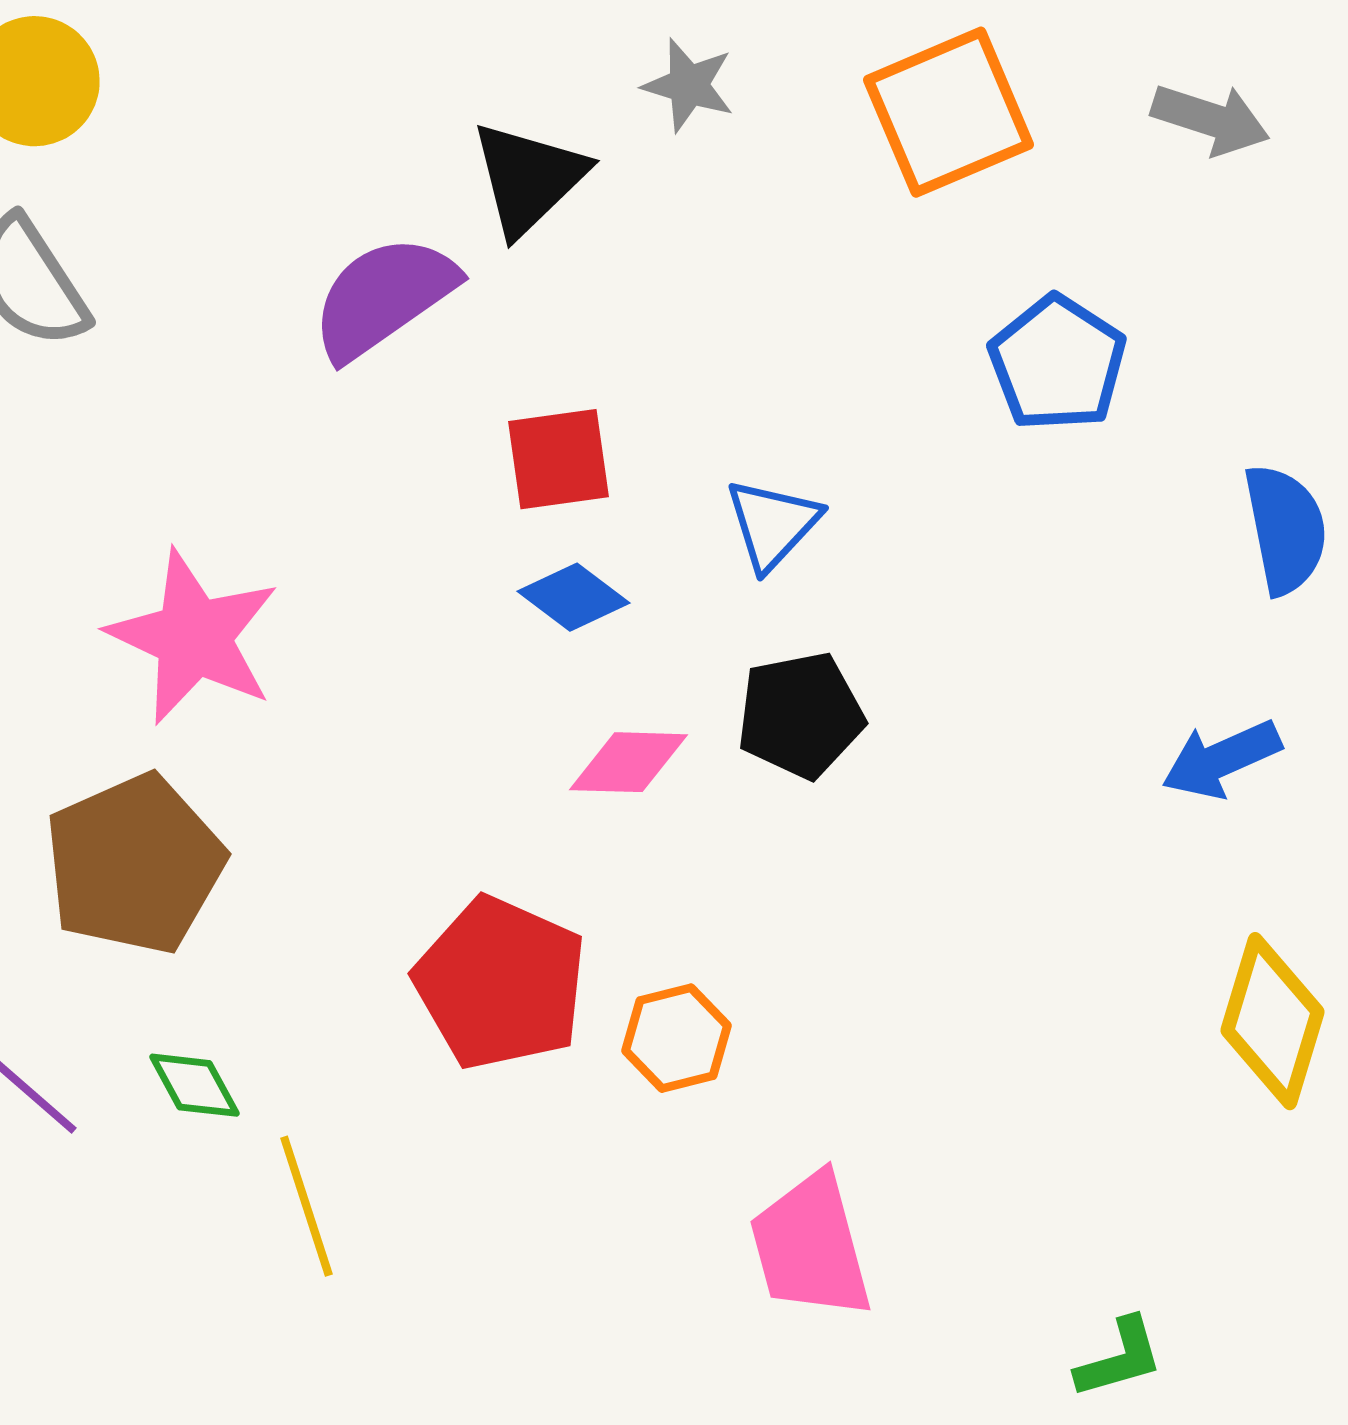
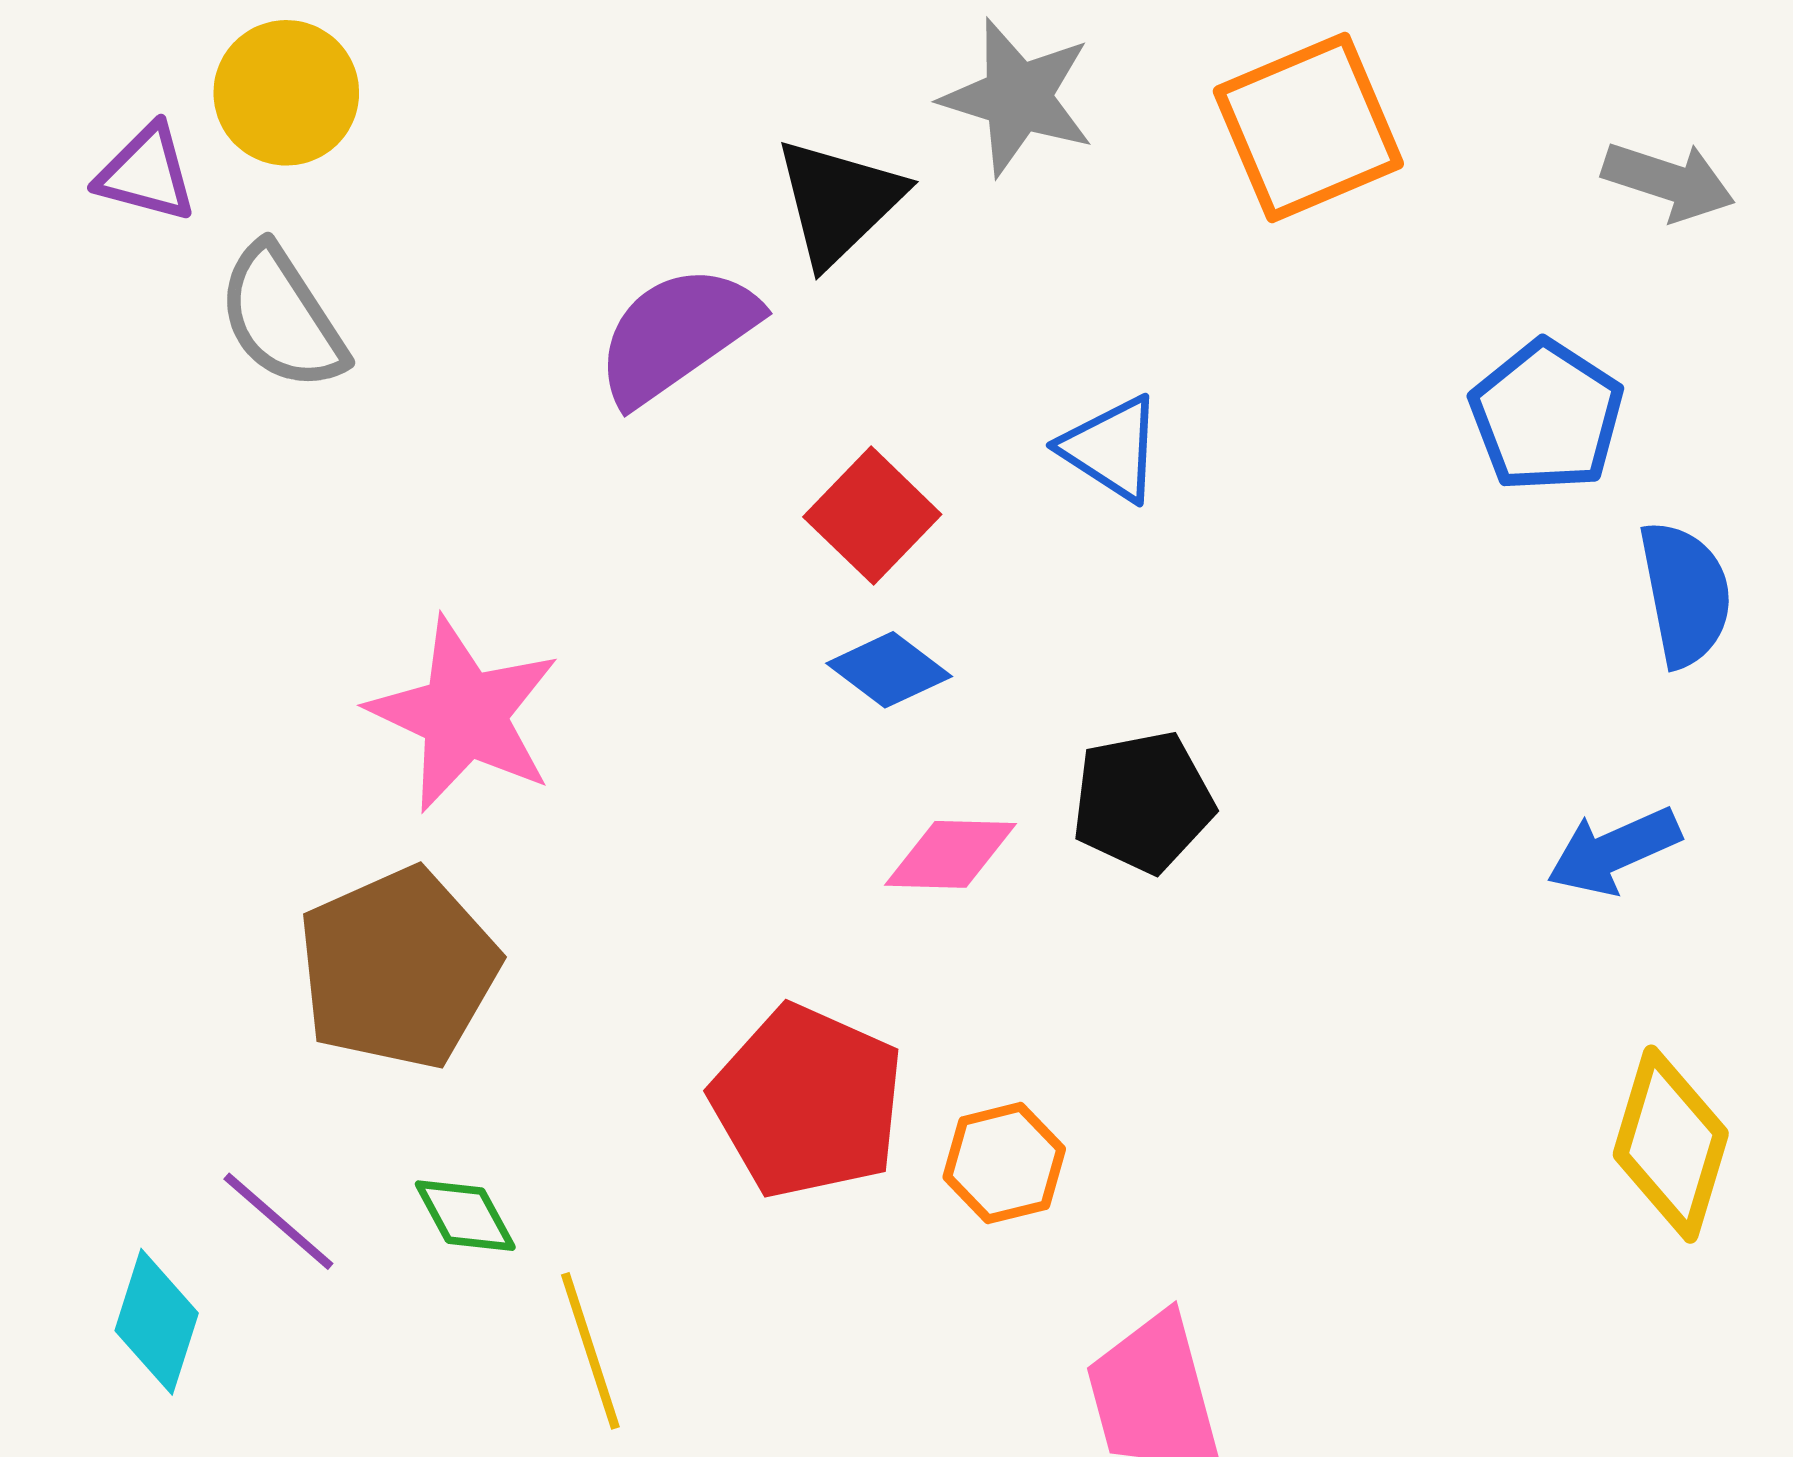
gray star: (688, 85) -> (1018, 97), size x1.5
gray arrow: (1210, 119) -> (1669, 181), moved
blue pentagon: (1057, 363) -> (1547, 416), moved
red square: (558, 459) -> (872, 516), turned -38
blue triangle: (772, 524) -> (1112, 448), moved, turned -40

